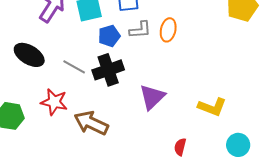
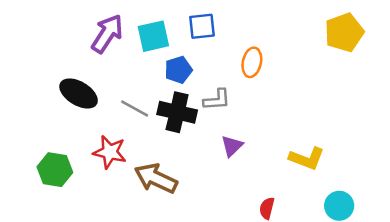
gray L-shape: (140, 30) -> (217, 100), moved
black cross: (108, 70) -> (177, 112), turned 32
purple triangle: (152, 97) -> (232, 146), size x0.7

